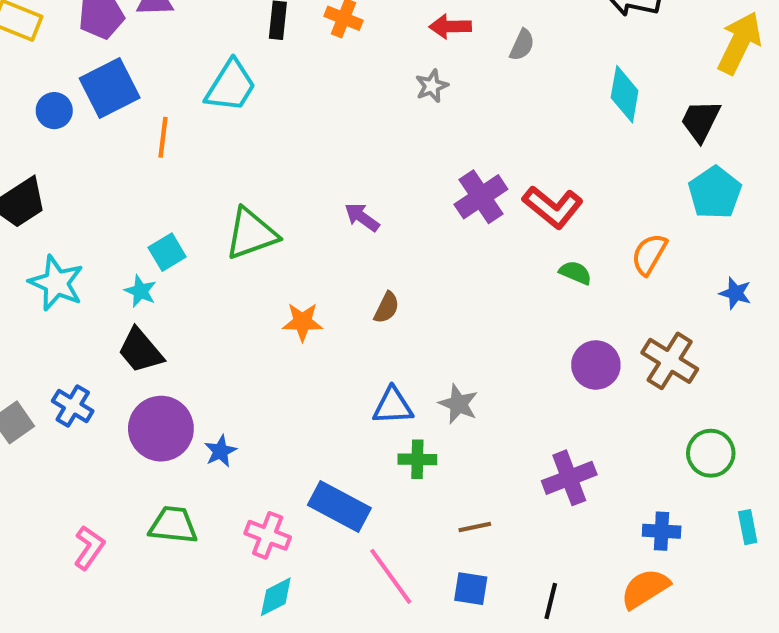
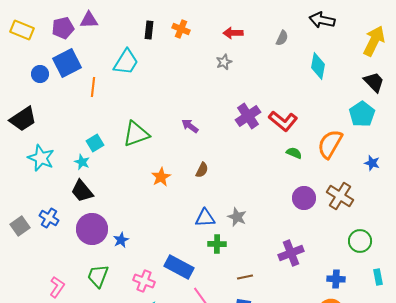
gray semicircle: (522, 45) -> (282, 38), moved
black trapezoid: (701, 121) -> (374, 82), moved, turned 110
orange semicircle: (649, 254) -> (330, 144), size x1.4
orange star: (302, 322) -> (161, 177), turned -30
green trapezoid: (173, 525) -> (98, 276), turned -75

